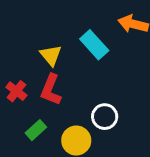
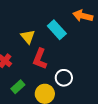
red L-shape: (51, 90) -> (40, 59), moved

